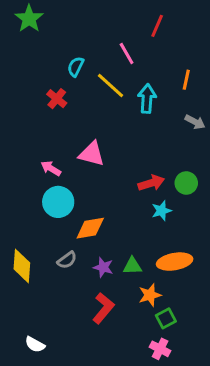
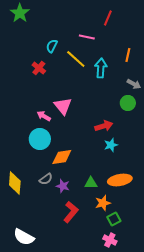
pink line: (127, 54) -> (87, 37), turned -49
pink triangle: (92, 154) -> (63, 106), turned 36
pink arrow: (51, 168) -> (44, 116), moved
green circle: (186, 183) -> (128, 103), moved
purple star: (103, 267) -> (63, 186), moved
white semicircle: (35, 344) -> (24, 237), size x1.5

